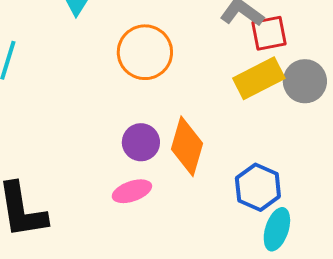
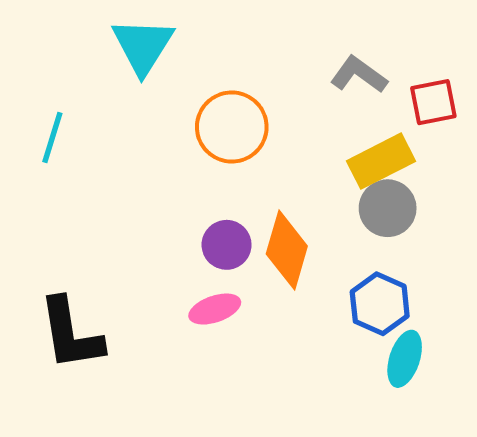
red square: (269, 33) -> (433, 102), moved
gray circle: (305, 81) -> (388, 208), moved

